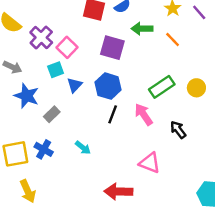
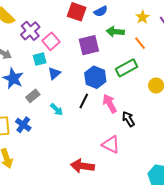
purple square: (112, 48) -> (89, 45), turned -35
blue hexagon: (108, 86) -> (95, 77), moved
green rectangle: (162, 87) -> (126, 68), moved
black arrow: (178, 130) -> (128, 119), moved
cyan arrow: (83, 148) -> (57, 109), moved

